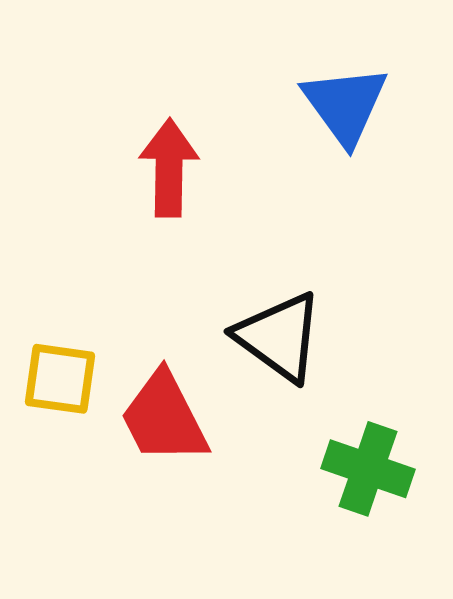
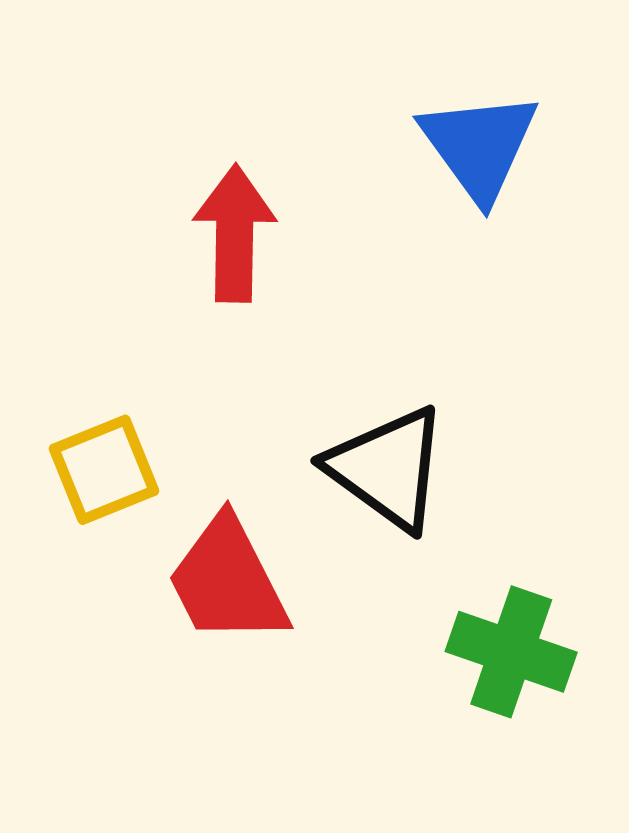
yellow square: (60, 379) -> (104, 470), moved, turned -30

